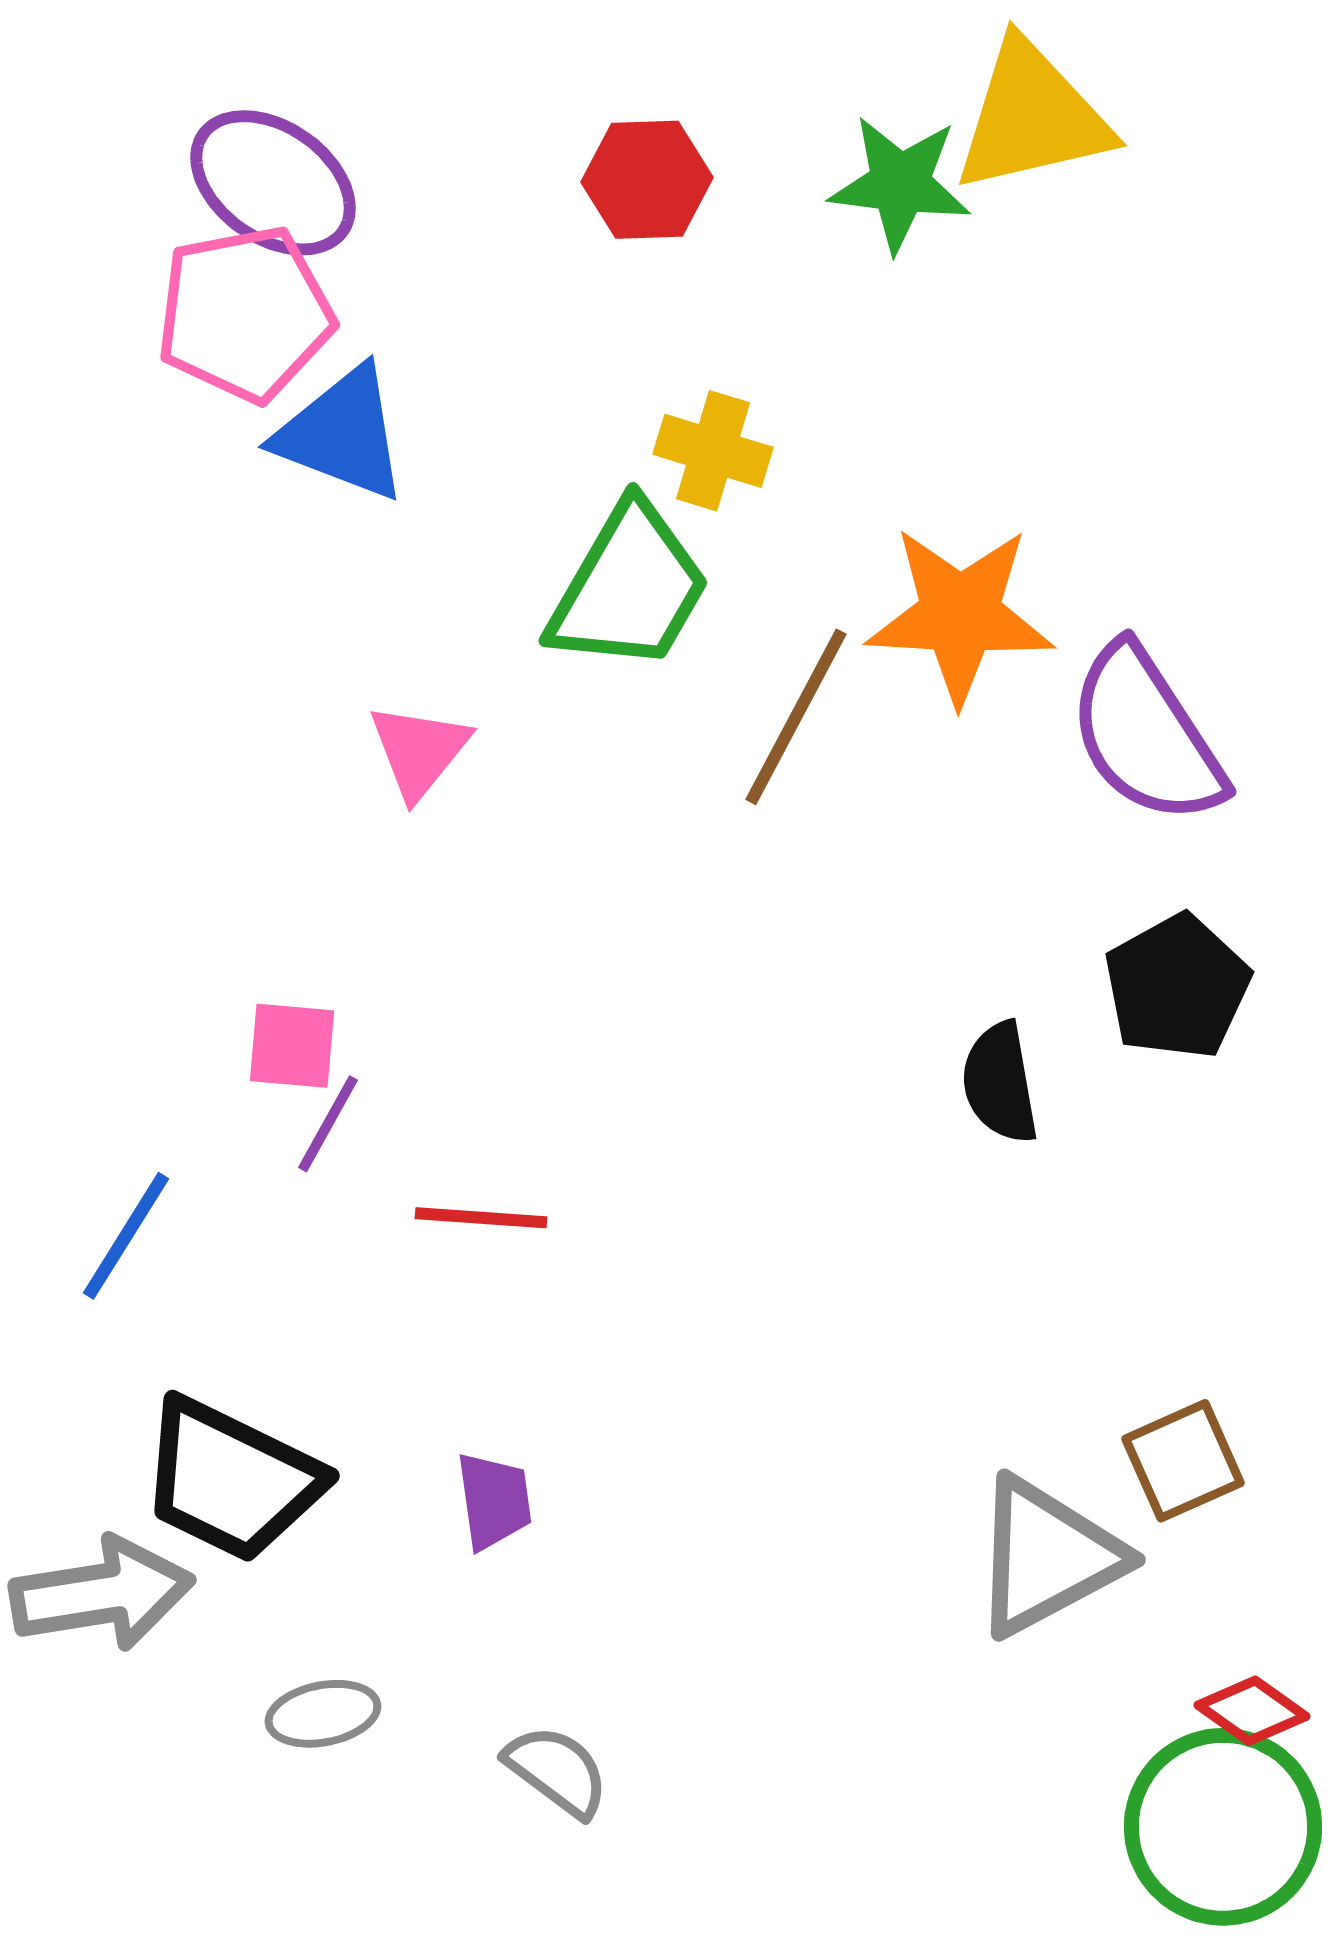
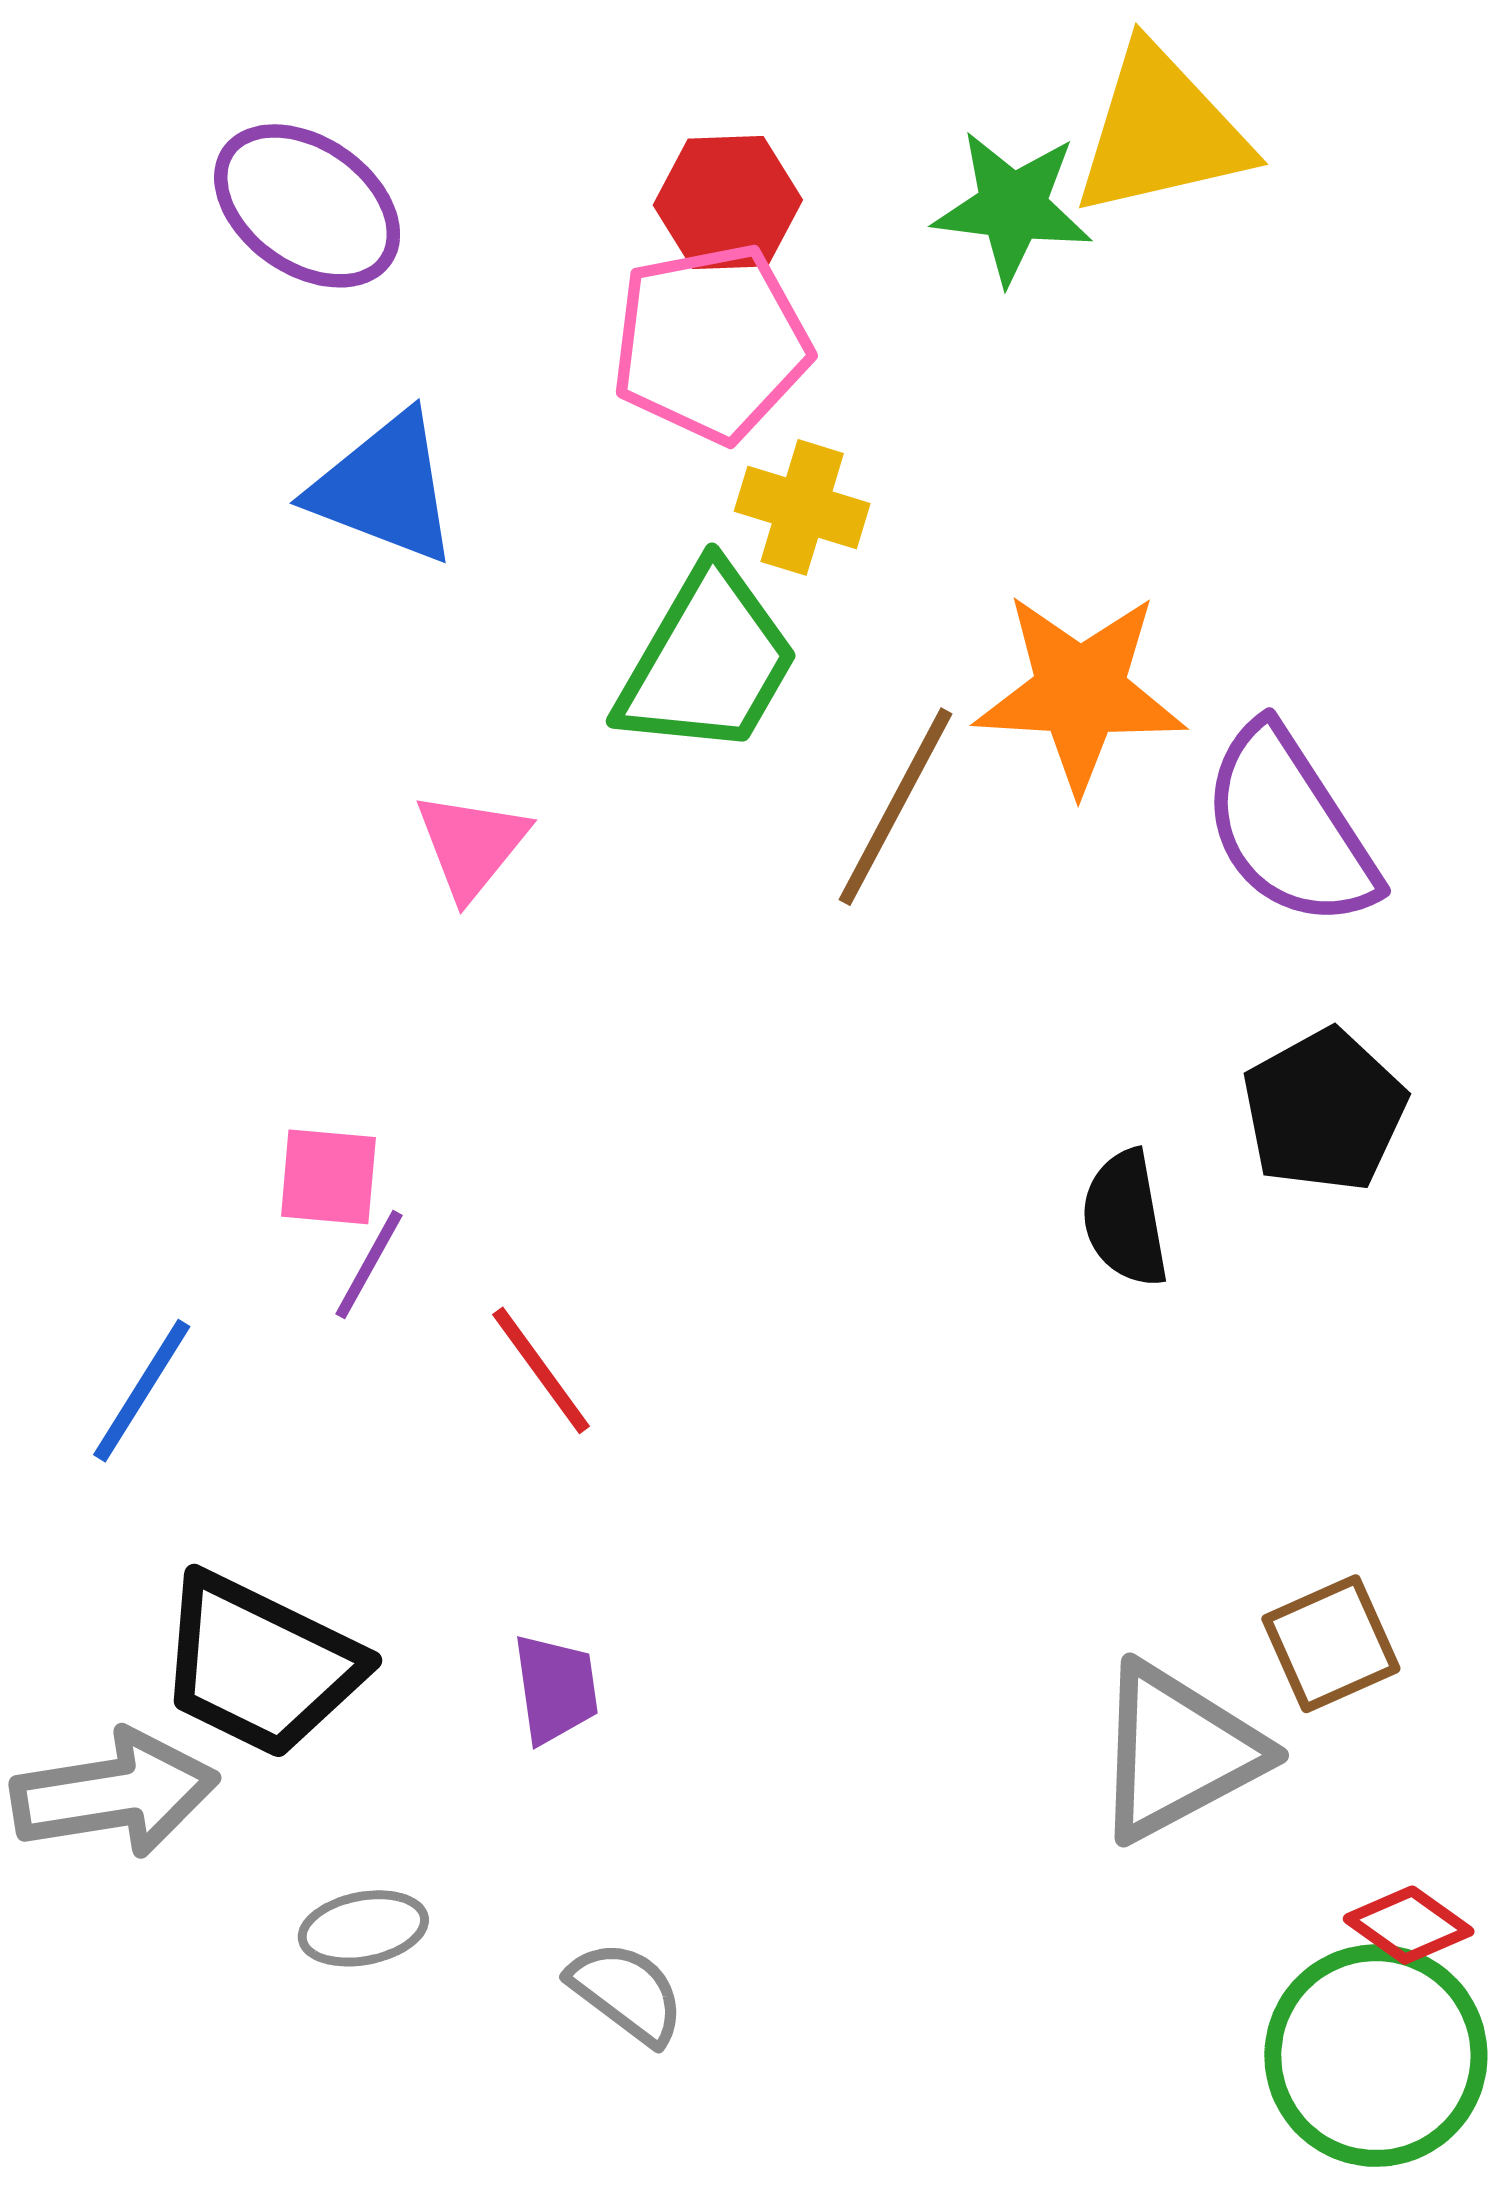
pink pentagon: (245, 314) -> (711, 343), moved
red line: (481, 1218) -> (541, 1370), turned 50

